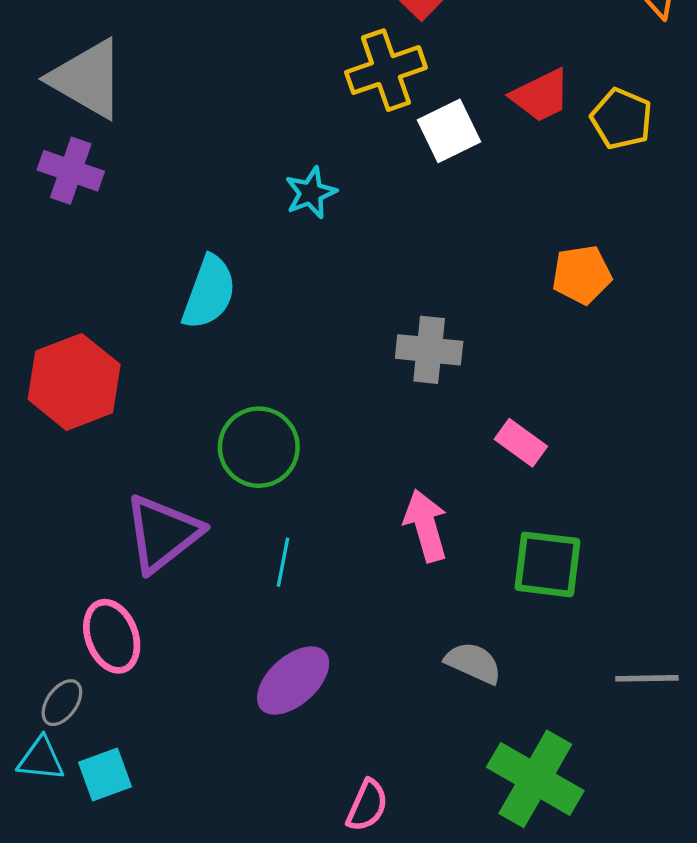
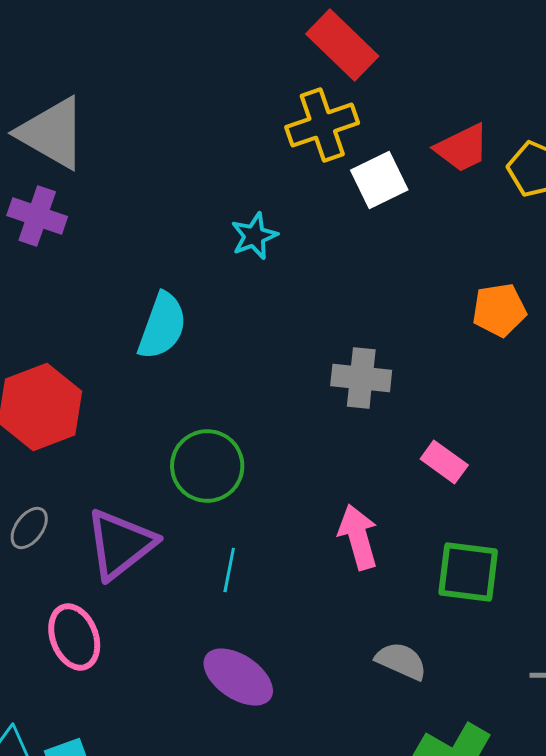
purple ellipse: (293, 681) -> (238, 677), turned 76
gray ellipse: (62, 703) -> (29, 528), moved

